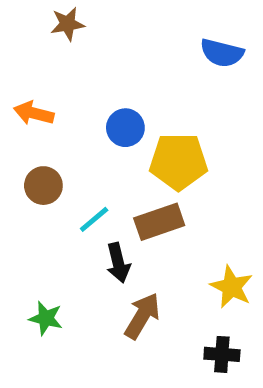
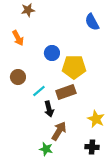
blue semicircle: (222, 53) -> (92, 22), turned 48
orange arrow: (34, 113) -> (18, 38), moved, turned -133
green star: (46, 318) -> (46, 149), moved

